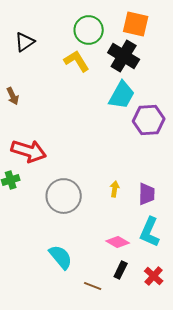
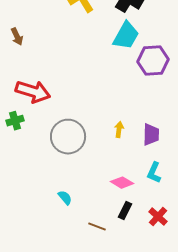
cyan L-shape: (150, 232) -> (154, 173), size x0.7
cyan semicircle: (61, 257) -> (65, 198), size x0.6

